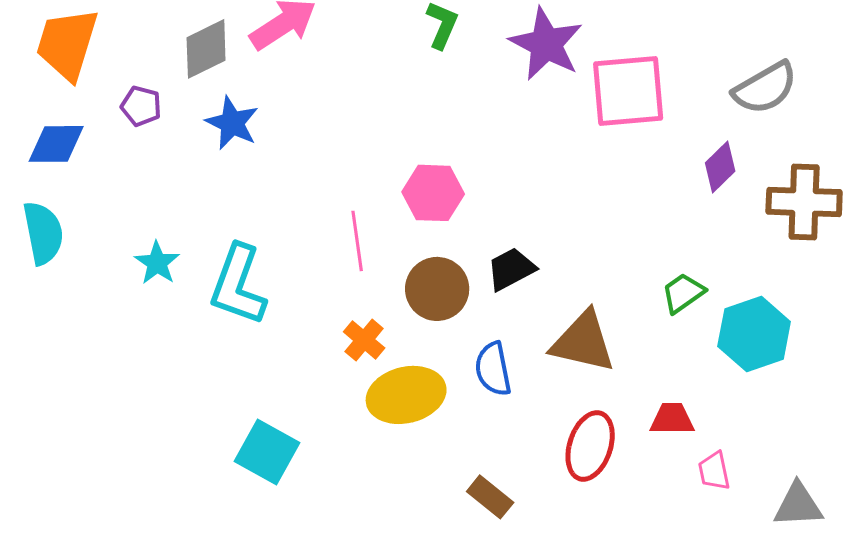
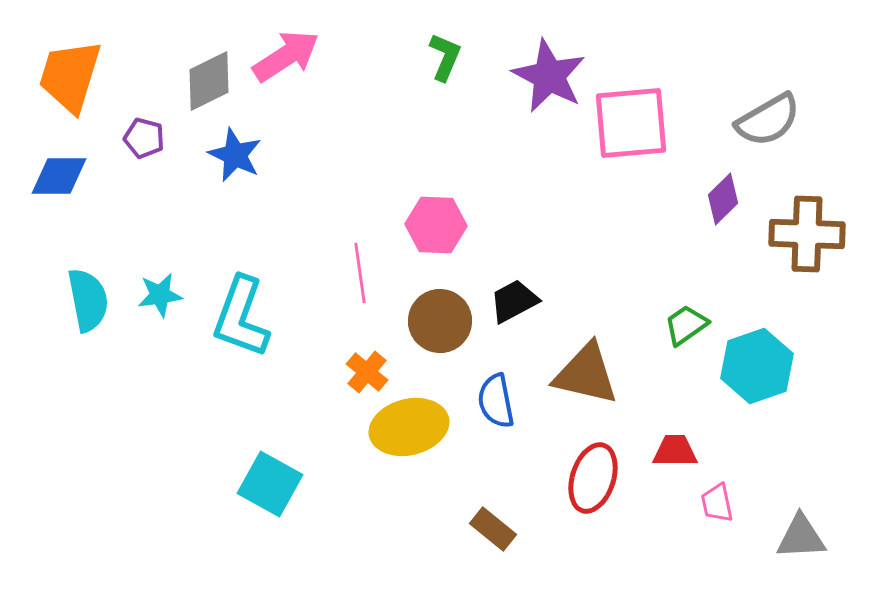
cyan semicircle: (43, 233) -> (88, 300), moved
cyan star: (157, 263) -> (160, 295), turned 30

